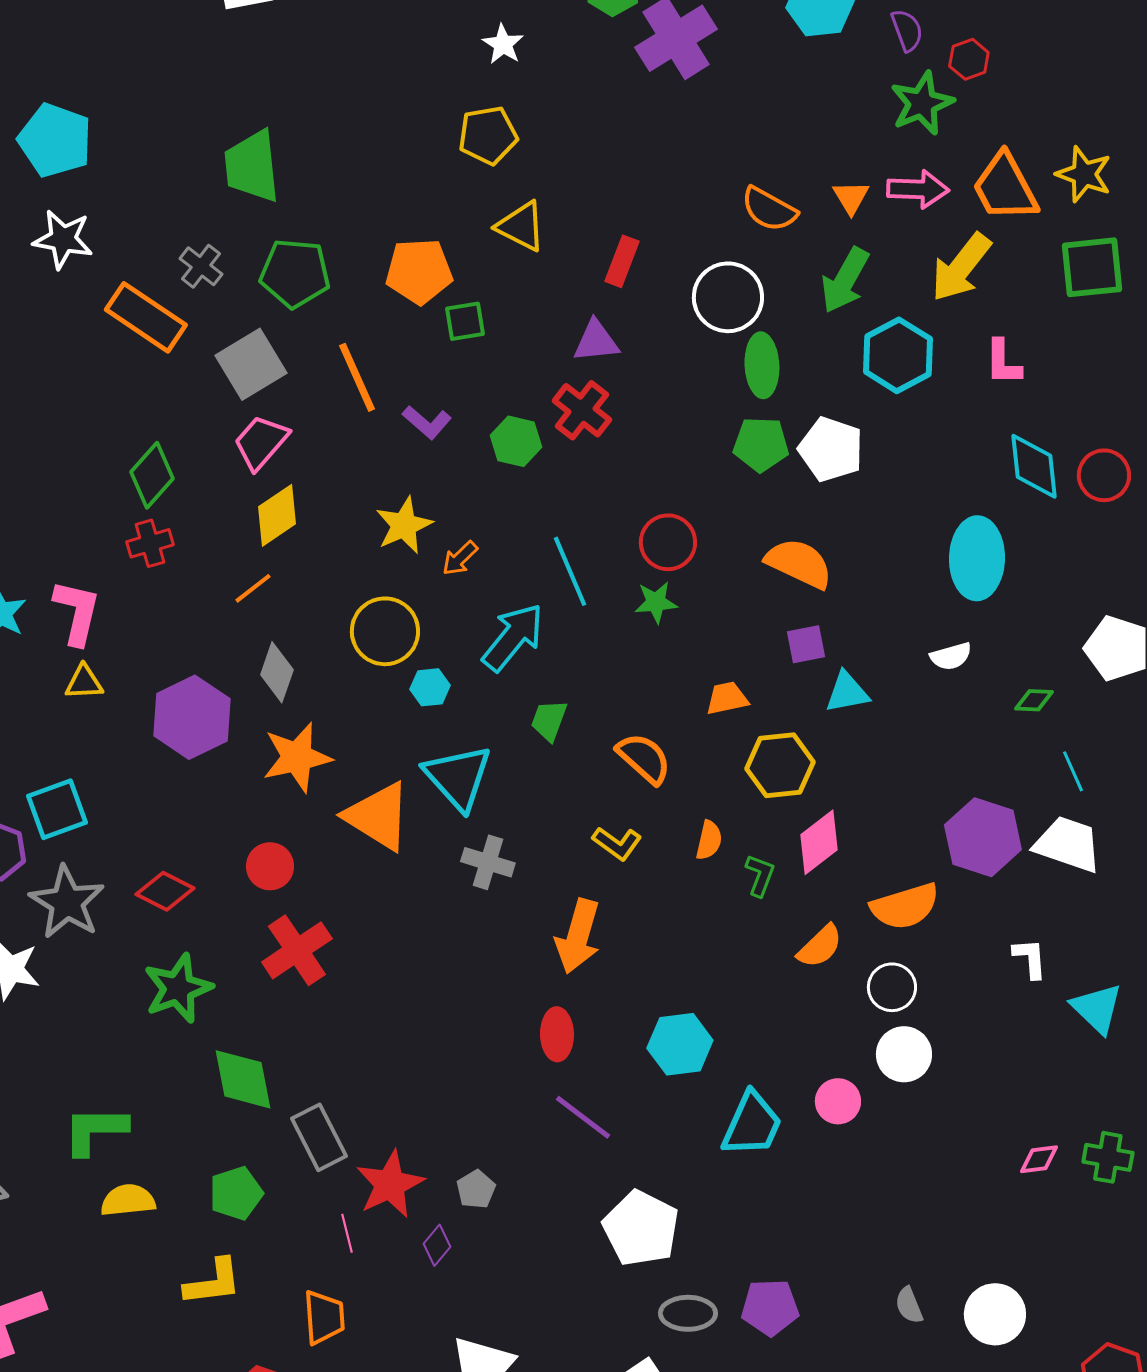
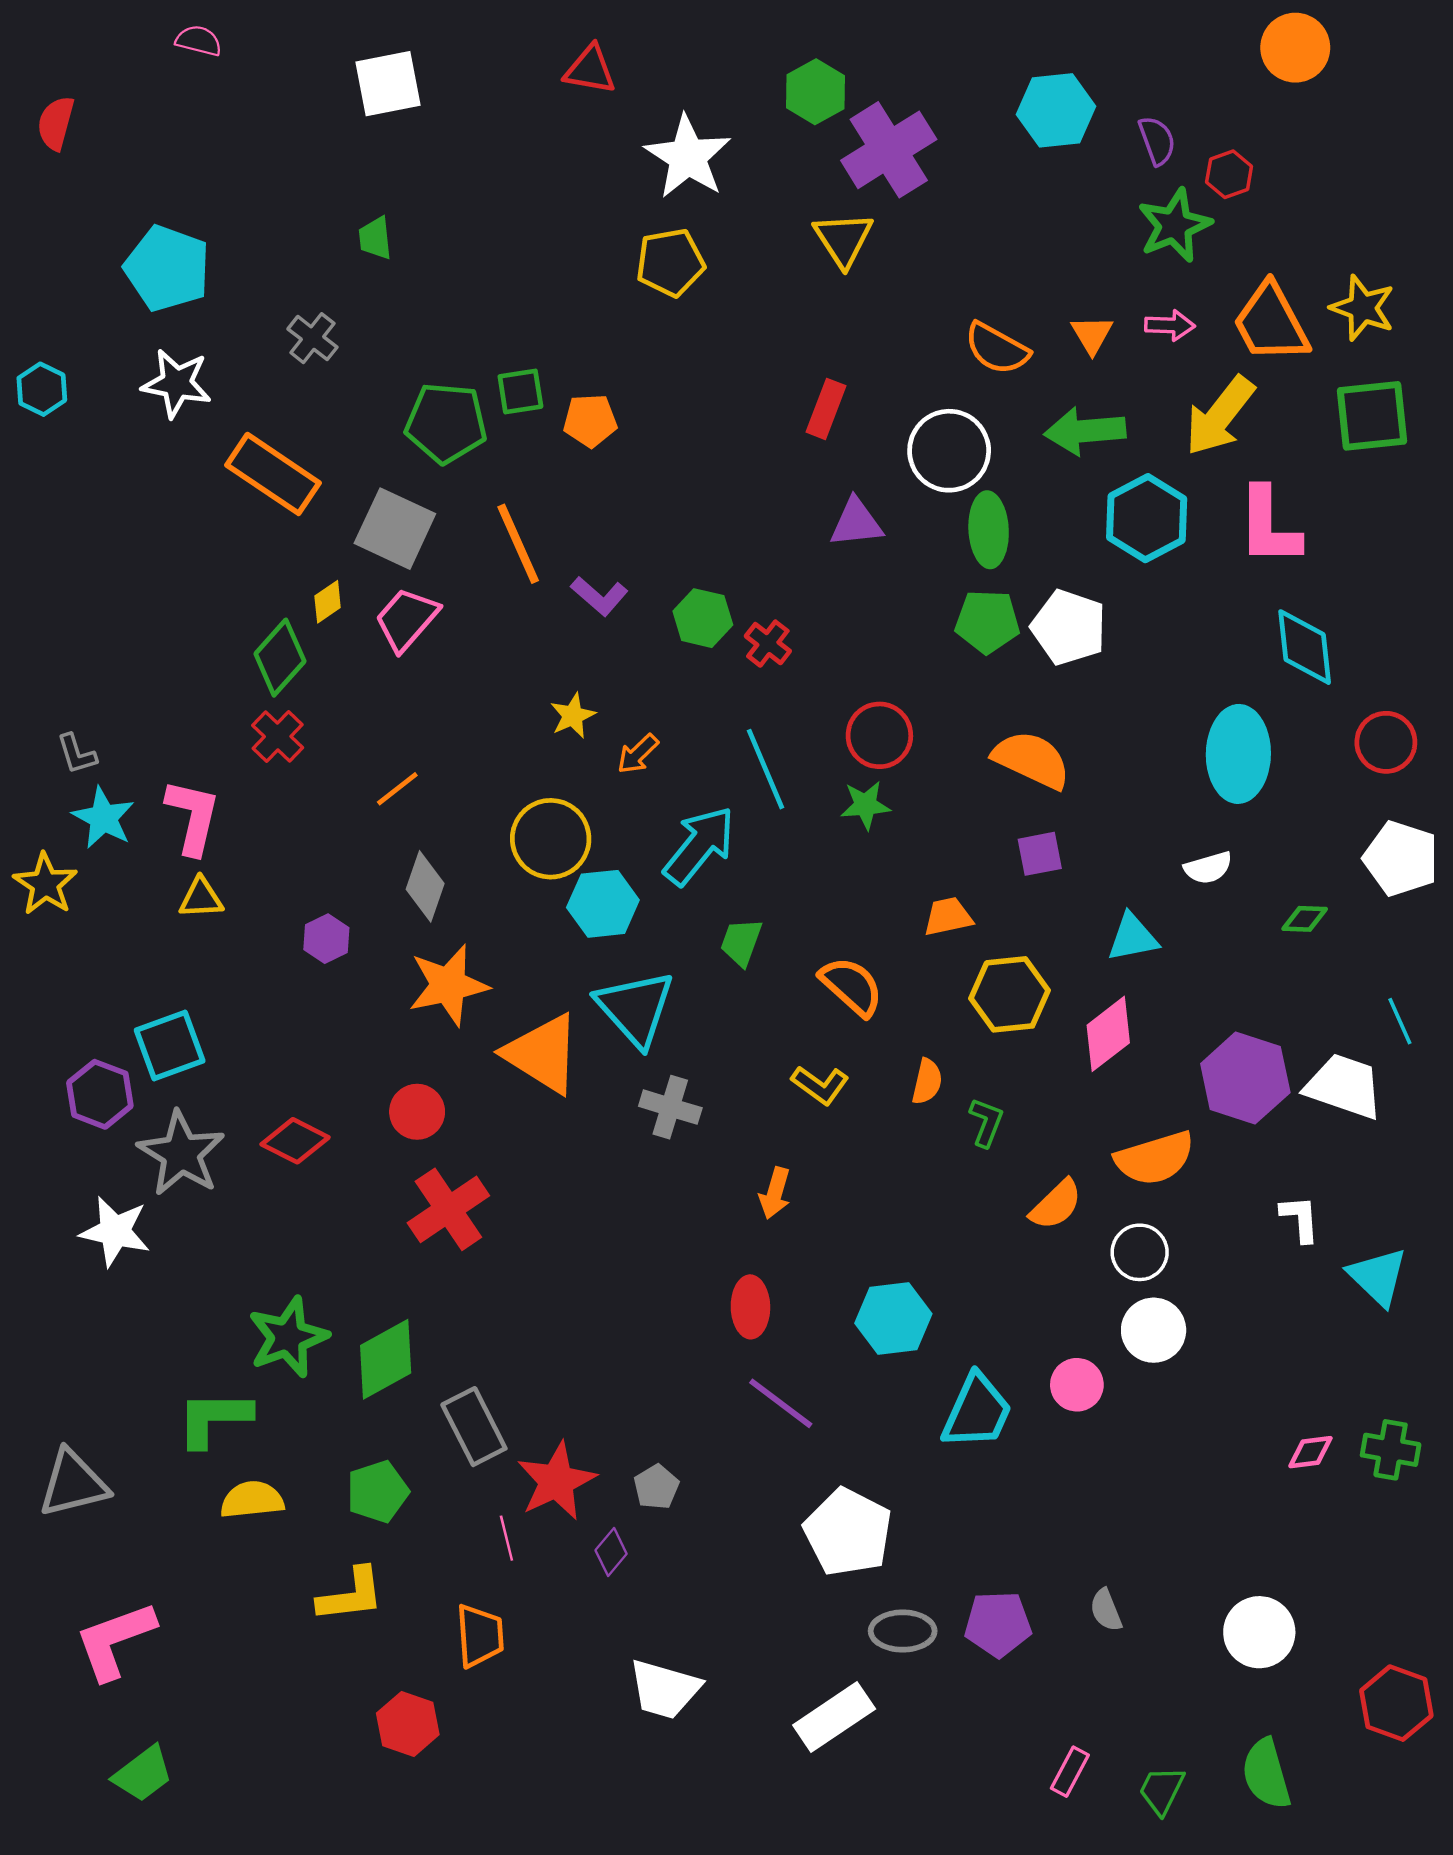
white star: (503, 44) -> (688, 157), size x1.8
green trapezoid: (252, 166) -> (375, 238), moved, size x0.5
pink arrow: (918, 189) -> (1170, 325), size x0.7
yellow triangle: (521, 226) -> (843, 239), moved, turned 30
gray cross: (201, 266) -> (312, 338), moved
orange pentagon: (419, 271) -> (590, 421), size x0.7
green arrow: (845, 280) -> (1085, 431), turned 56
green square: (465, 321) -> (520, 391), moved
purple triangle: (596, 341) -> (856, 523), moved
pink L-shape: (1003, 362) -> (1269, 526), size x1.5
gray square: (251, 364) -> (395, 529), turned -34
red cross: (582, 410) -> (768, 644), moved, size x0.7
red circle: (1104, 475) -> (1386, 742), moved
yellow diamond: (277, 515) -> (328, 602), moved, size x0.6
yellow star: (404, 525) -> (573, 716), size x0.7
red cross: (150, 543) -> (278, 737), turned -30
cyan hexagon: (430, 687) -> (603, 904), size x1.5
cyan triangle: (847, 692) -> (1133, 937), moved
purple hexagon: (192, 717) -> (326, 939), size x0.5
cyan line: (1073, 771) -> (1400, 1021), moved
pink diamond: (819, 842) -> (1108, 1034), moved
orange arrow: (578, 936) -> (775, 1193), size x0.6
green star: (178, 988) -> (288, 1337), moved
green diamond: (243, 1079) -> (386, 1359), turned 72
gray semicircle: (909, 1305) -> (1106, 1610), moved

